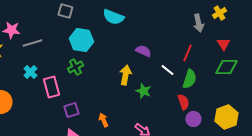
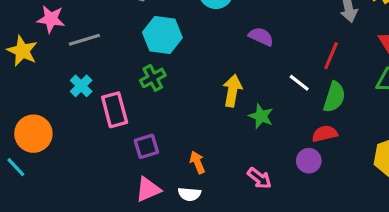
purple semicircle: (143, 51) -> (261, 37), moved
red semicircle: (183, 102) -> (325, 134), turned -84
purple circle: (193, 119) -> (309, 161), moved

